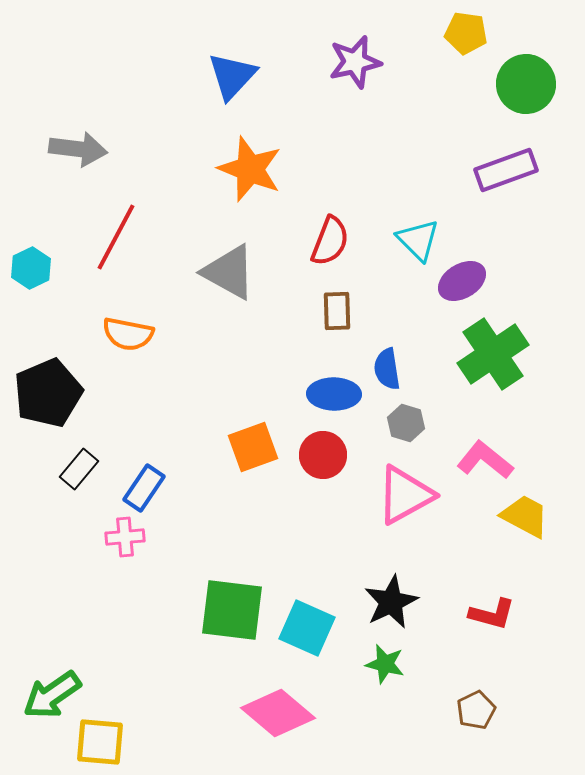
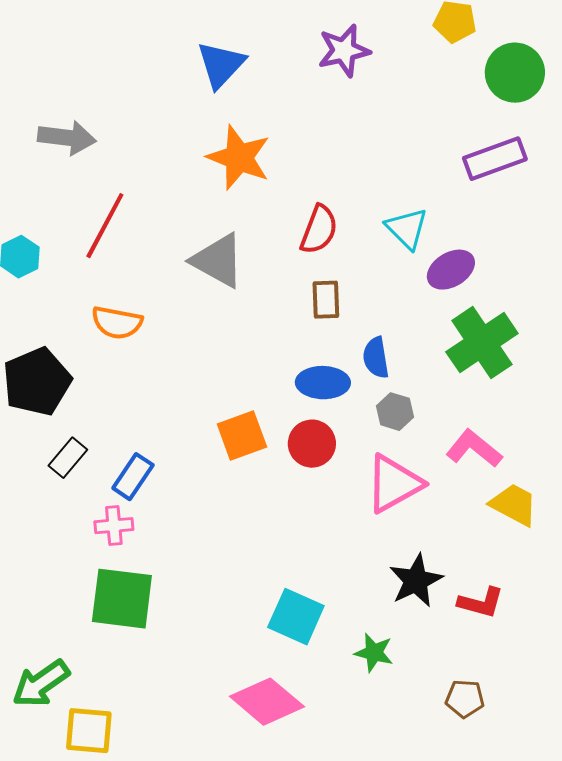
black star: (391, 602) -> (416, 581), moved
green square: (232, 610) -> (122, 599), moved
brown pentagon: (476, 710) -> (465, 699), turned 30

